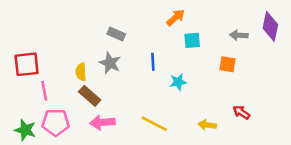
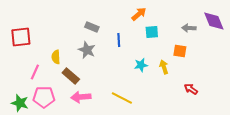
purple diamond: (270, 26) -> (214, 21), turned -35
blue line: (153, 62) -> (119, 40), moved
red square: (27, 64) -> (21, 37), moved
yellow semicircle: (81, 72) -> (56, 57), moved
pink line: (44, 91) -> (35, 72), turned 35
yellow arrow: (207, 125) -> (164, 67), moved, turned 64

